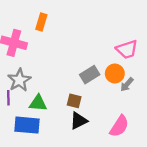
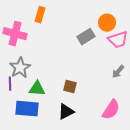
orange circle: (115, 74) -> (107, 23), moved
gray rectangle: (90, 75) -> (86, 37), moved
black triangle: (79, 121) -> (66, 112), moved

